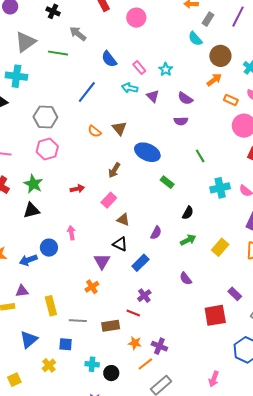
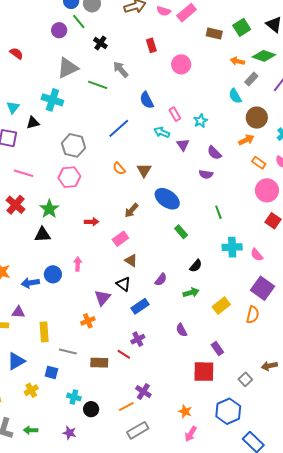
purple rectangle: (235, 294) -> (217, 348), moved
orange star: (135, 343) -> (185, 411), moved

